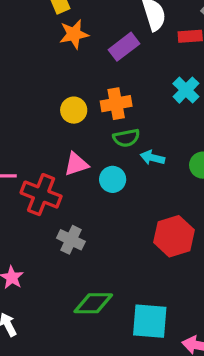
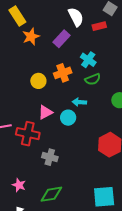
cyan cross: (186, 90) -> (88, 60), moved
green semicircle: (126, 138) -> (93, 79), moved
cyan arrow: (152, 158) -> (79, 102), moved
green diamond: (93, 303) -> (51, 194), moved

